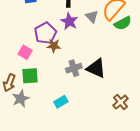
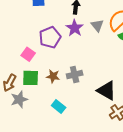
brown star: (54, 46) -> (53, 76), moved
black triangle: (96, 68) -> (107, 91), moved
cyan rectangle: (61, 102) -> (59, 106), turned 64

